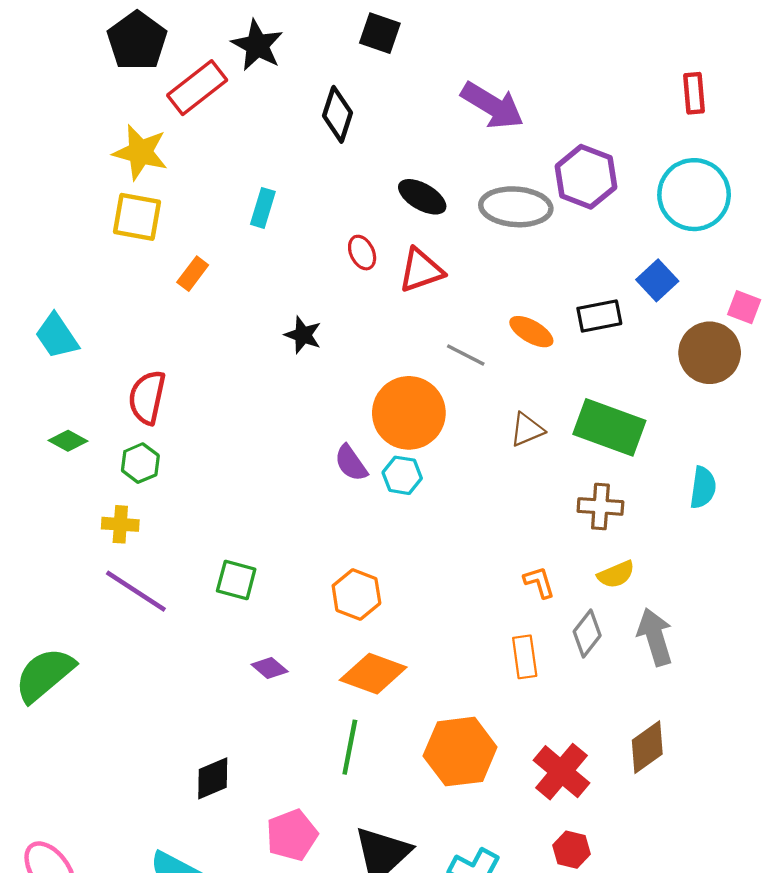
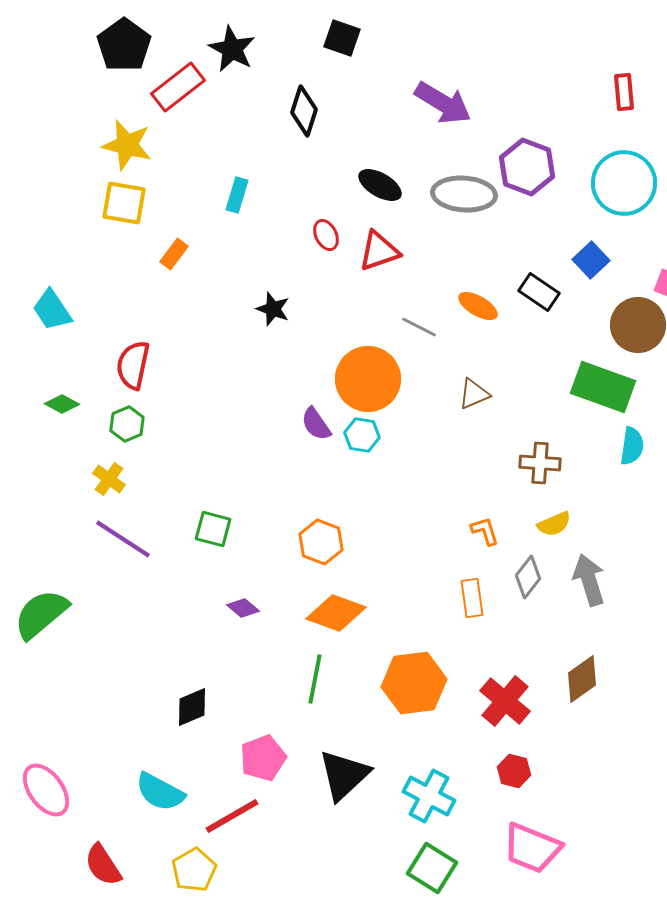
black rectangle: (599, 316) -> (539, 292), turned 45
green rectangle: (609, 427) -> (603, 387), moved
yellow cross: (120, 524) -> (109, 479), turned 32

